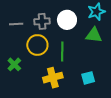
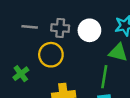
green line: (62, 51) -> (104, 77), moved

